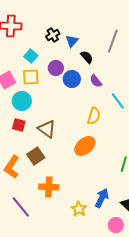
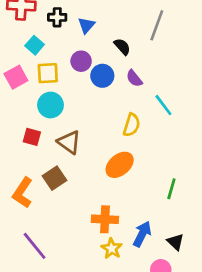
black cross: (53, 35) -> (57, 17), moved, turned 32
blue triangle: (72, 41) -> (86, 25), moved
cyan square: (31, 56) -> (35, 45), moved
cyan circle: (22, 101) -> (50, 105), moved
orange cross: (49, 187) -> (105, 219), moved

